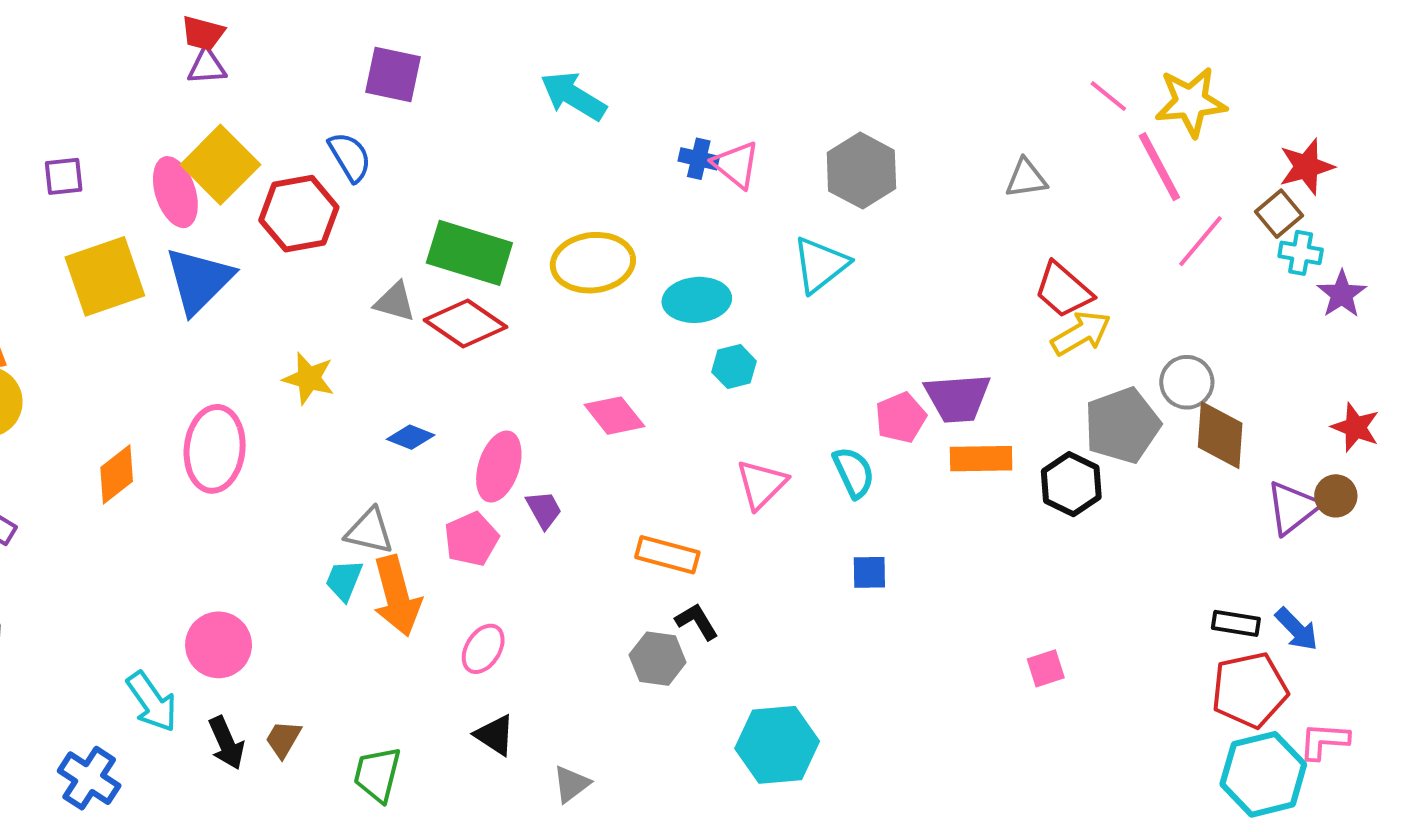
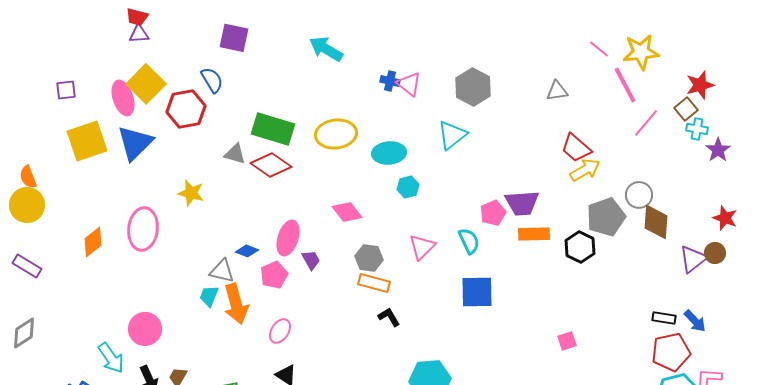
blue diamond: (411, 437) -> (247, 251), moved
blue square: (869, 572) -> (477, 292), size x1.8
gray hexagon: (658, 659) -> (369, 258), moved

